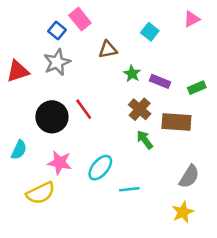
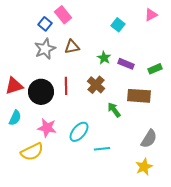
brown triangle: (108, 50) -> (72, 47), moved
red triangle: (18, 71) -> (14, 86), moved
red line: (84, 109) -> (66, 86), turned 36
brown cross: (140, 109) -> (96, 85), moved

